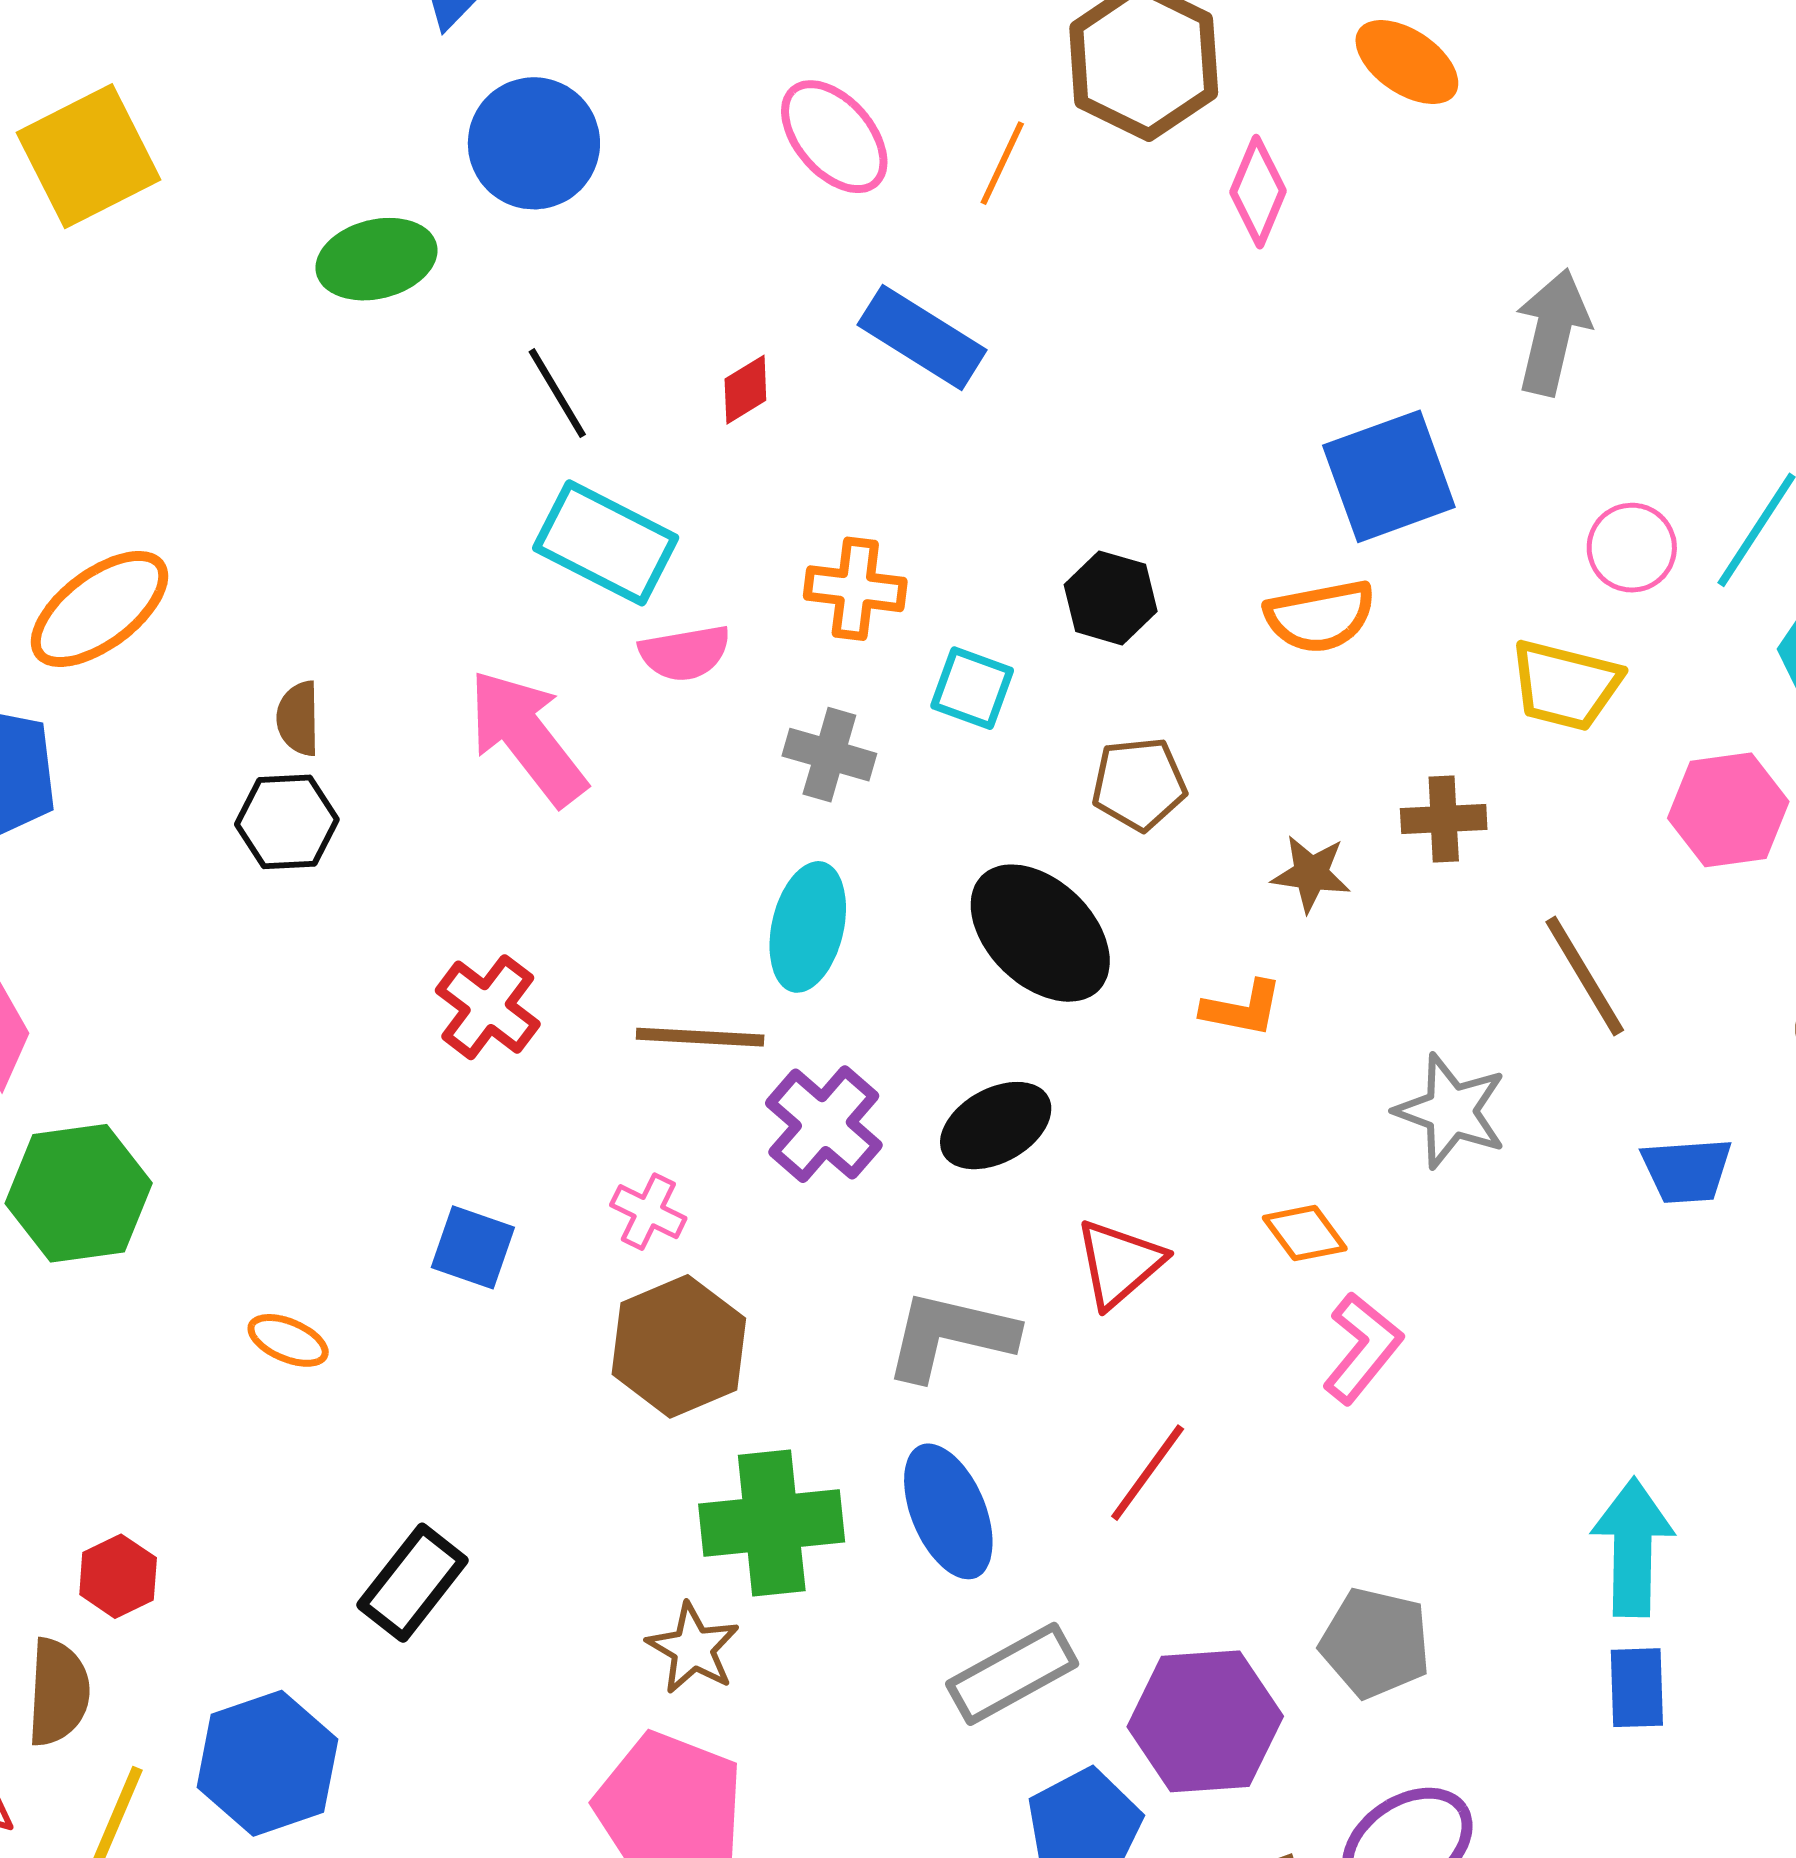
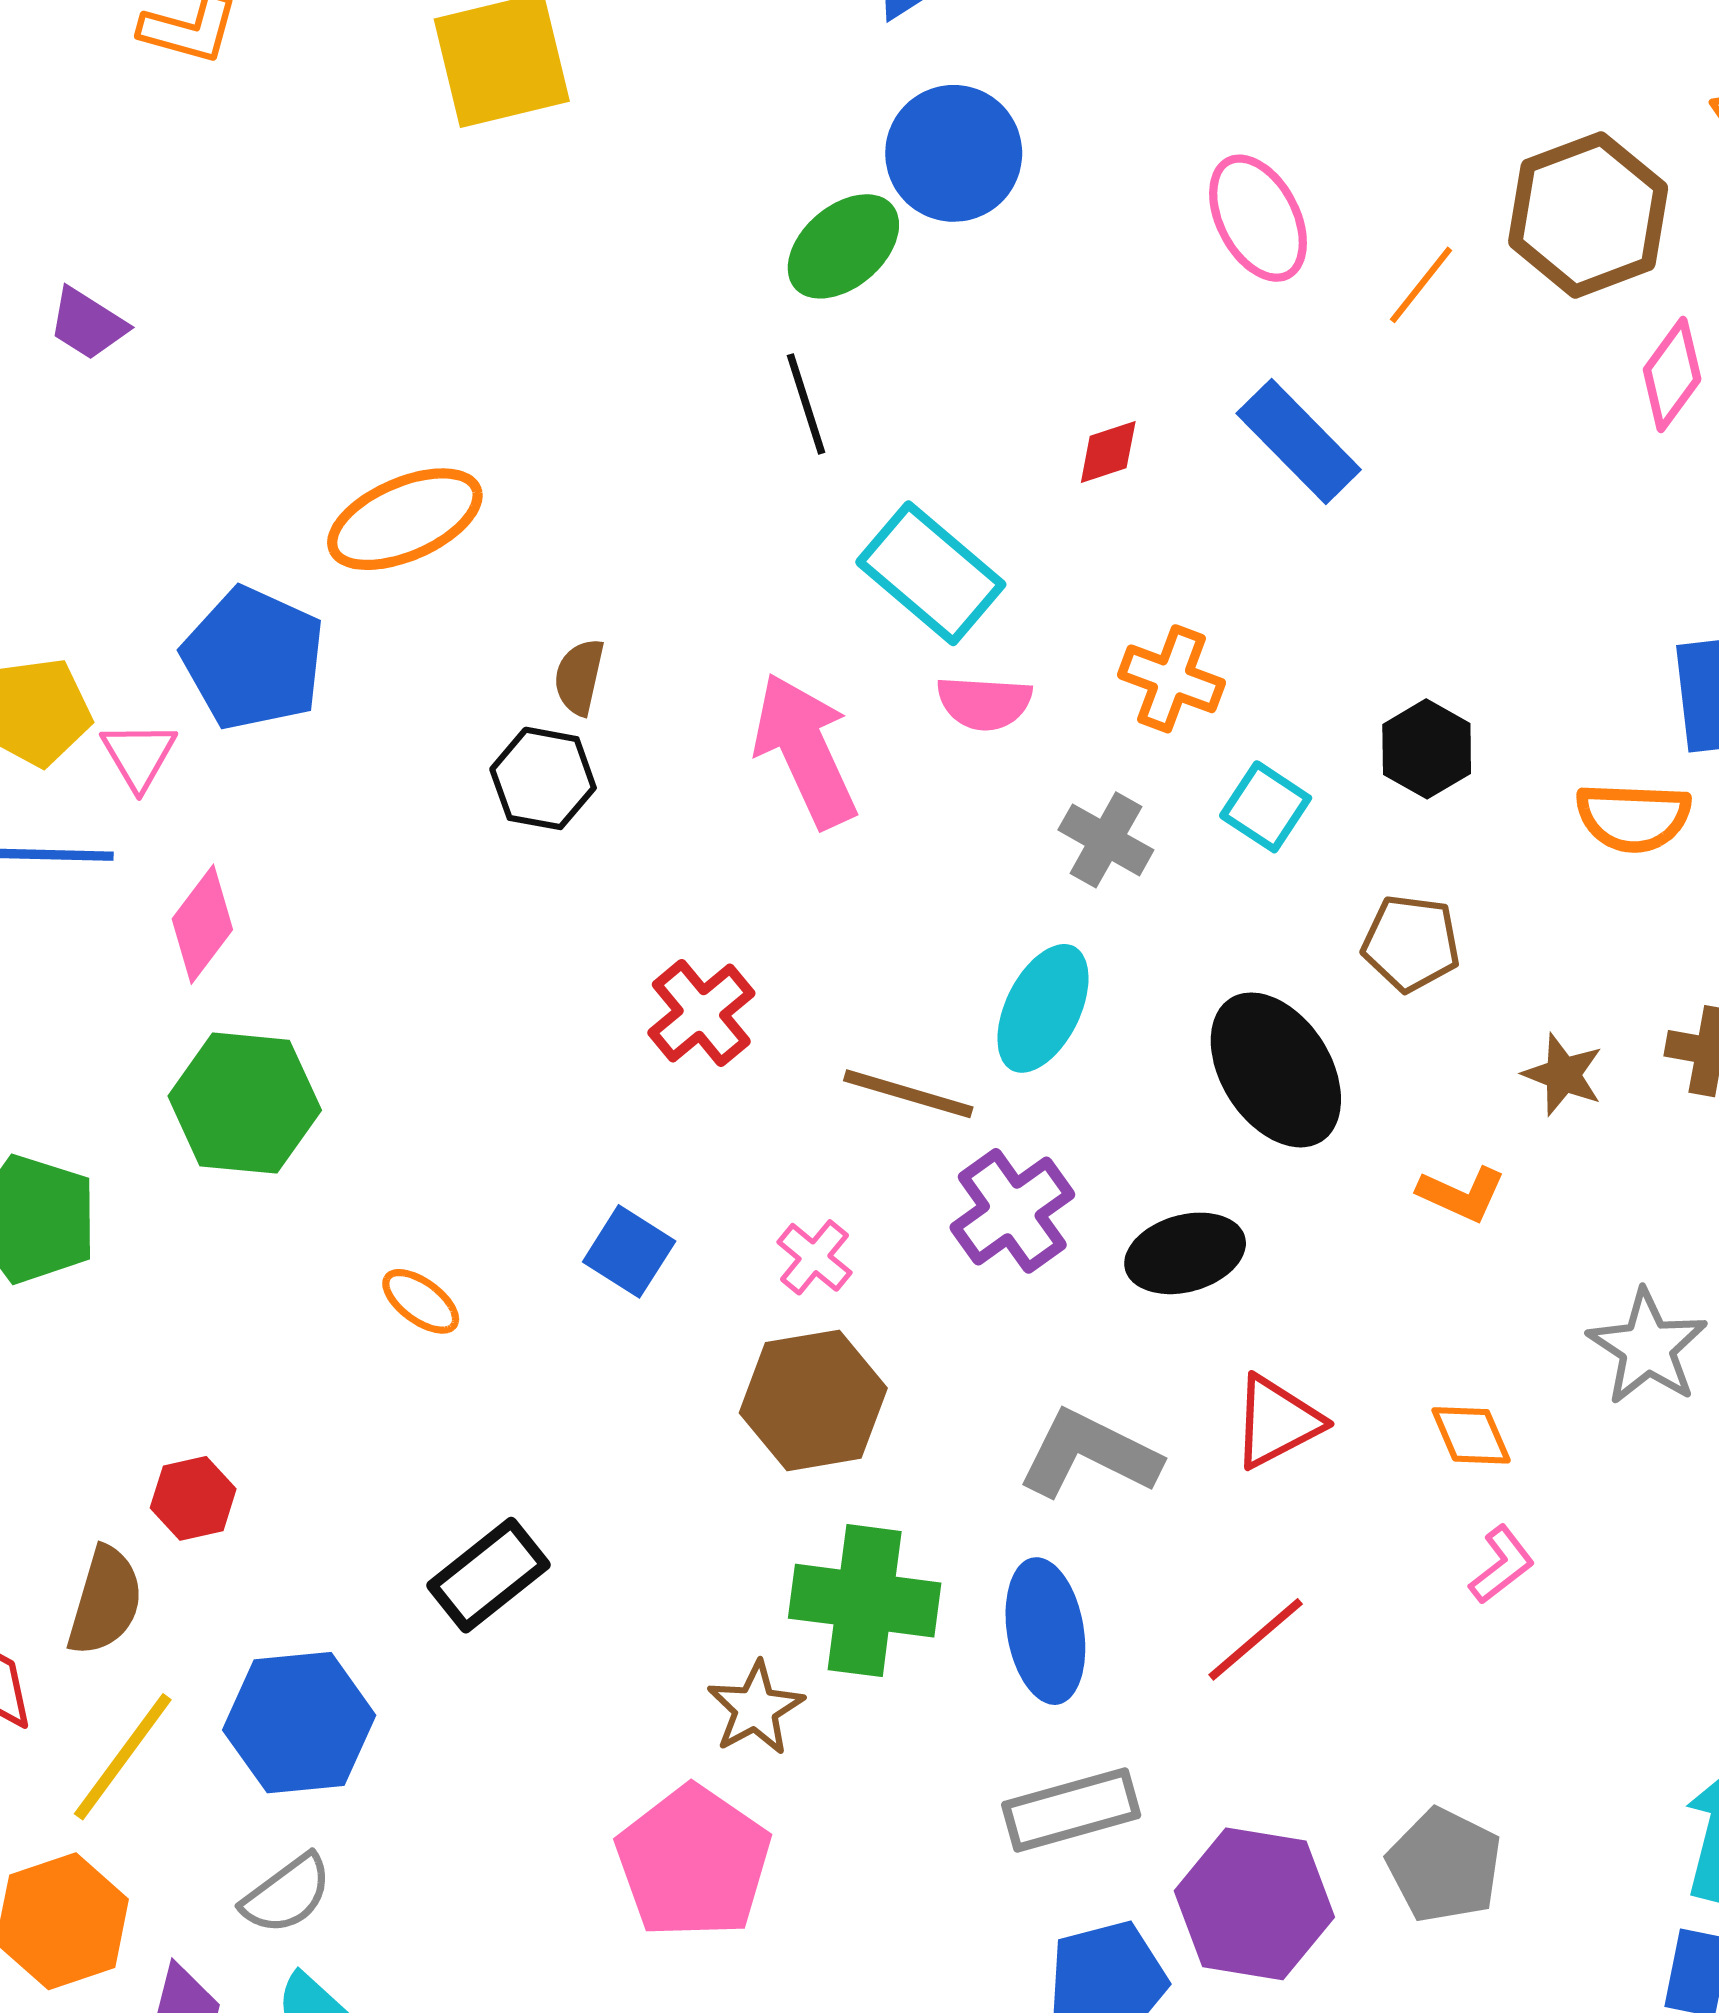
green ellipse: (376, 259) -> (843, 246), moved, turned -40
black line: (557, 393) -> (806, 404), moved
pink L-shape: (1362, 1348) -> (1502, 1565), size x0.7

